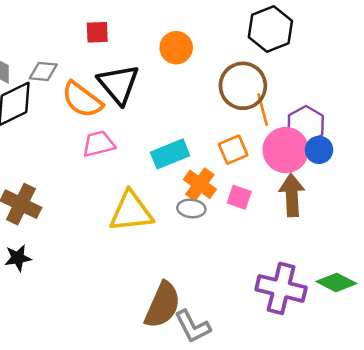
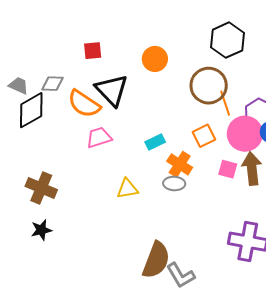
cyan rectangle: (170, 154) -> (155, 142), size x0.7
pink square: (239, 197) -> (228, 169), moved
yellow triangle: (131, 212) -> (127, 189), size x0.6

